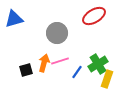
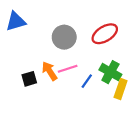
red ellipse: (94, 16) -> (105, 34), moved
orange arrow: (44, 63) -> (50, 71), turned -48
green cross: (98, 64) -> (110, 72), turned -30

